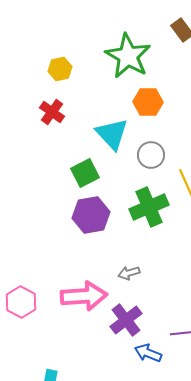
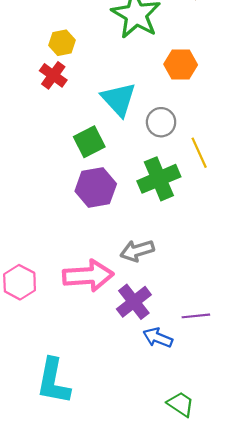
yellow hexagon: (60, 69) -> (62, 43), moved
orange hexagon: (148, 102) -> (181, 65), moved
gray arrow: (129, 273) -> (137, 251), size x1.4

